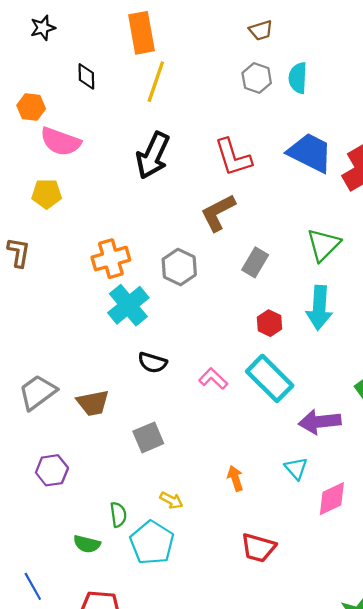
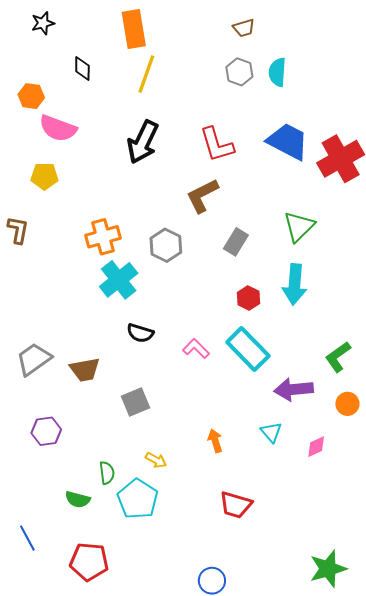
pink diamond: (332, 499) -> (316, 447), moved, size x0.7

